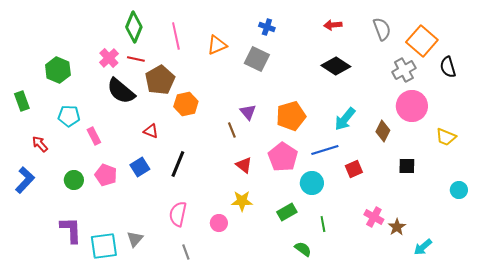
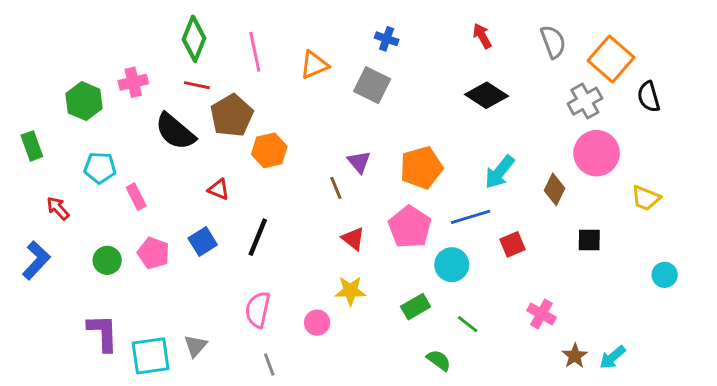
red arrow: (333, 25) -> (482, 36), turned 66
pink cross: (109, 58) -> (133, 82), moved, turned 30
green line: (323, 224) -> (468, 324), turned -42
brown star: (397, 227) -> (575, 356), moved

